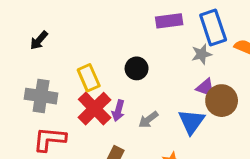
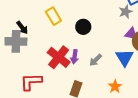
black arrow: (39, 40) -> (22, 28), moved, turned -72
yellow rectangle: (89, 78) -> (53, 16), moved
gray cross: (41, 96) -> (16, 41), moved

